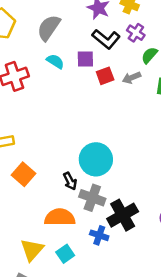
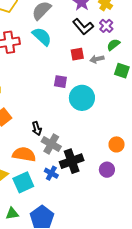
purple square: (85, 59) -> (60, 82), moved
cyan semicircle: (55, 61) -> (42, 37), size x1.5
cyan circle: (96, 159) -> (82, 98), moved
cyan square: (65, 254) -> (23, 182), size x1.5

